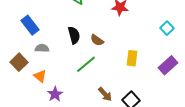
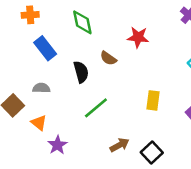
blue rectangle: (30, 25) -> (45, 48), moved
brown semicircle: (97, 40) -> (108, 58), moved
brown arrow: (105, 94) -> (119, 145), turned -77

